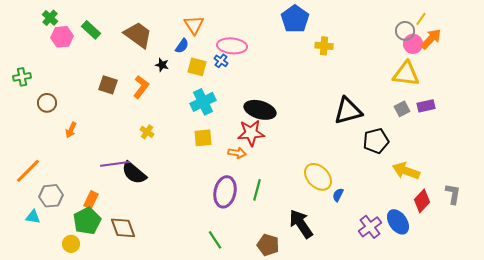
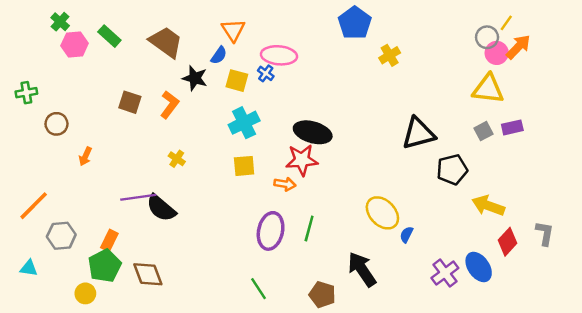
yellow cross: (324, 46) -> (390, 55), turned -36
black star: (162, 65) -> (195, 78), size x1.5
cyan triangle: (33, 217) -> (29, 268), moved

